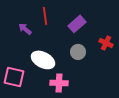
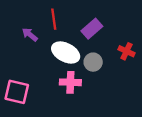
white ellipse: (43, 60) -> (66, 52), moved
pink cross: (59, 83) -> (70, 82), moved

